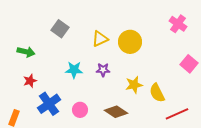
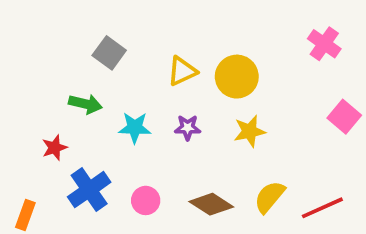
green arrow: (26, 52) -> (85, 104), moved
yellow star: (134, 85) -> (250, 131), moved
yellow semicircle: (157, 93) -> (270, 197), moved, turned 66

